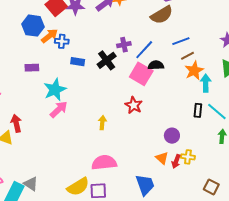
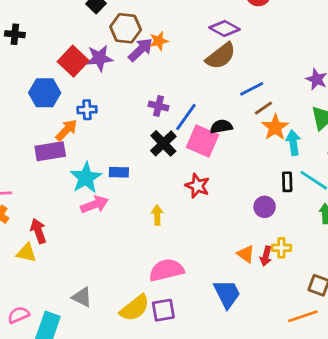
orange arrow: (49, 36) -> (66, 130), moved
purple cross: (124, 45) -> (158, 106), moved, turned 32
blue line: (144, 50) -> (186, 117), moved
black cross: (107, 60) -> (163, 143), moved
blue rectangle: (78, 62) -> (119, 172), moved
purple rectangle: (32, 68) -> (50, 151), size x1.5
pink arrow: (59, 109) -> (95, 205), turned 30
purple circle: (172, 136) -> (265, 207), moved
gray triangle: (31, 184) -> (82, 297), moved

